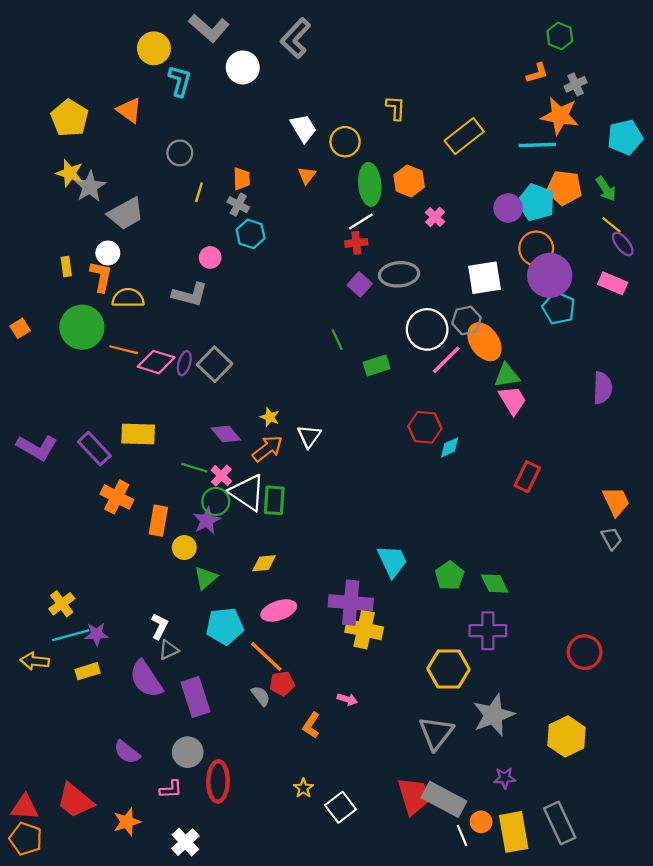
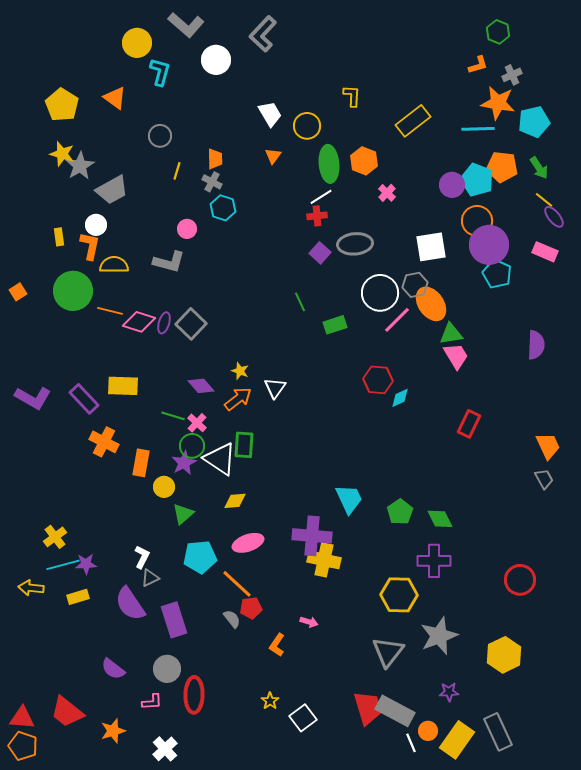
cyan pentagon: (625, 137) -> (534, 122), moved
white triangle: (247, 492) -> (220, 459), moved
yellow rectangle: (514, 832) -> (457, 740), turned 45

